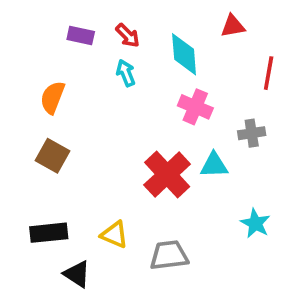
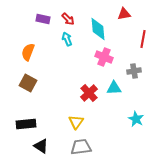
red cross: (167, 174) -> (89, 93), size x0.7
yellow triangle: (115, 235) -> (76, 122), moved, turned 42
gray trapezoid: (169, 255) -> (81, 147), moved

